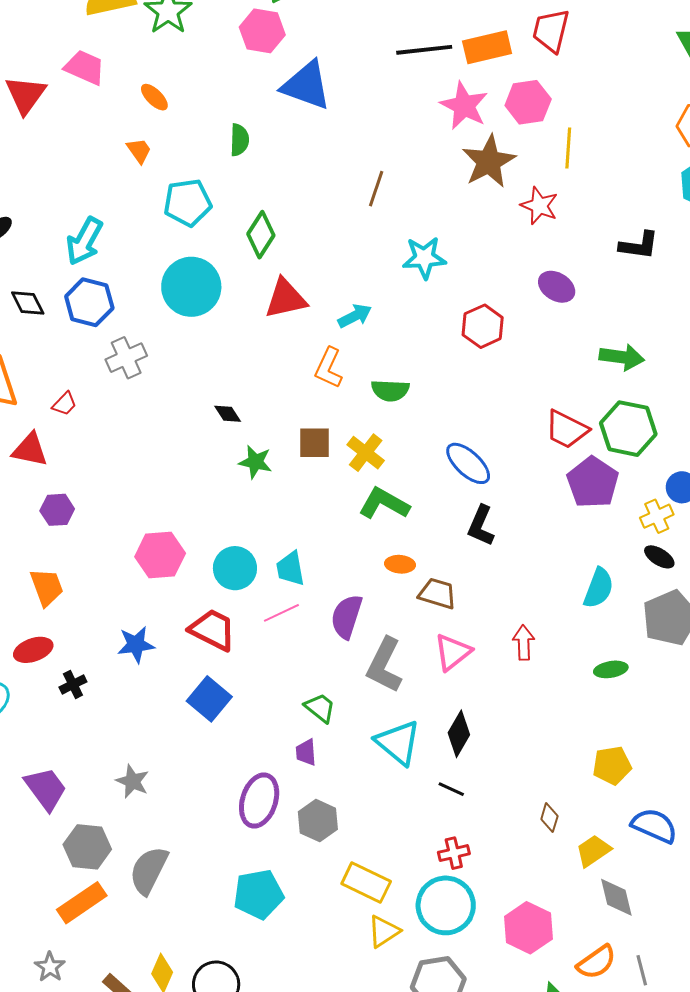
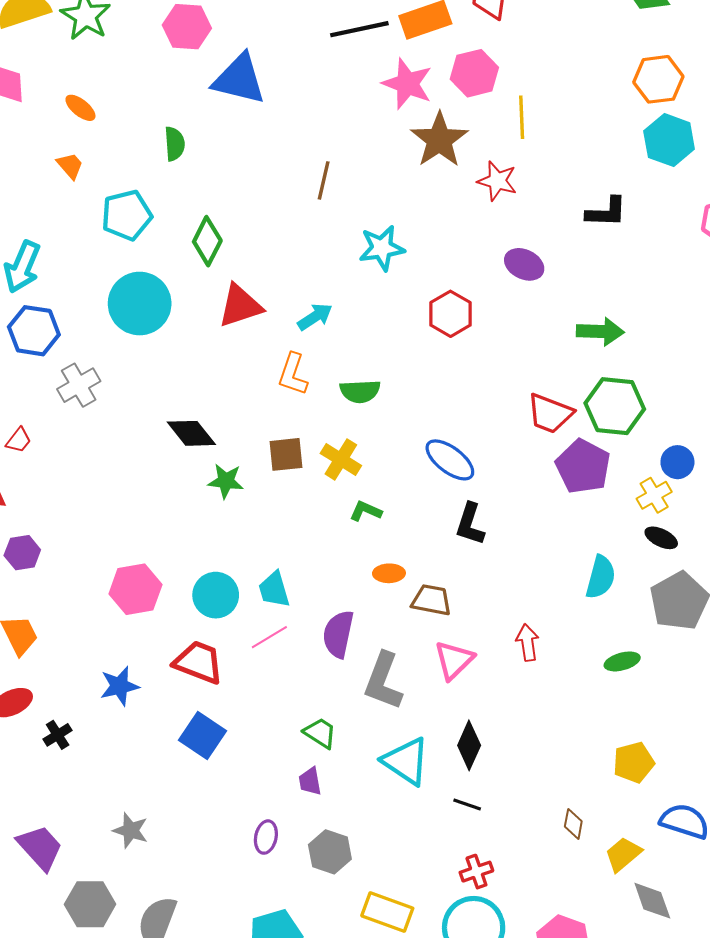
black diamond: (228, 414) -> (191, 433), size x1.6
green L-shape: (384, 504) -> (366, 511), size x0.6
purple ellipse: (259, 800) -> (266, 837), size x0.6

